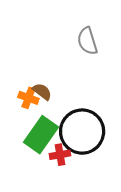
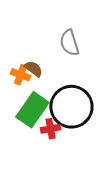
gray semicircle: (87, 41) -> (69, 43), moved

